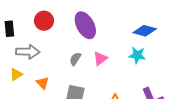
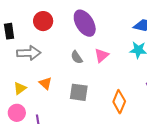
gray semicircle: (75, 59) -> (77, 57), turned -64
yellow triangle: (16, 74) -> (20, 88), moved

